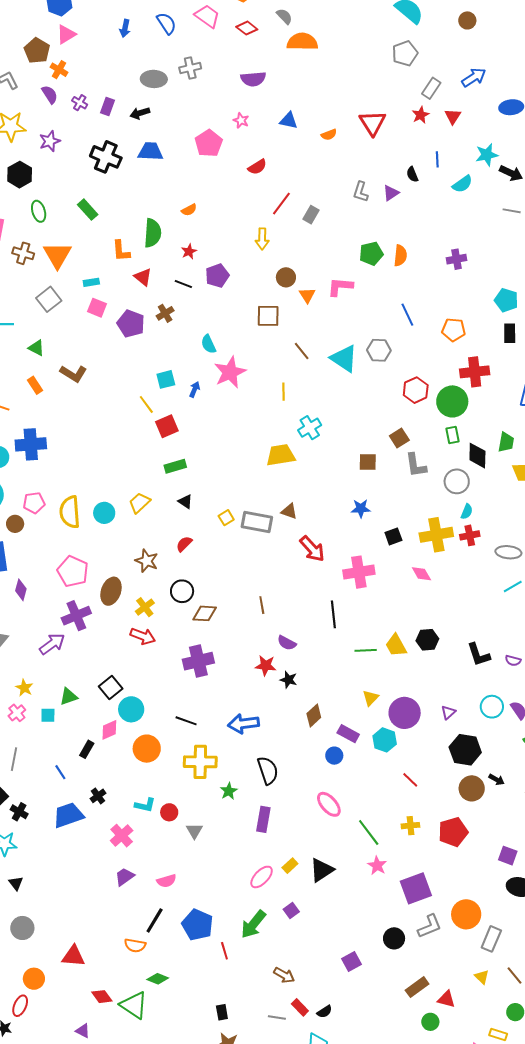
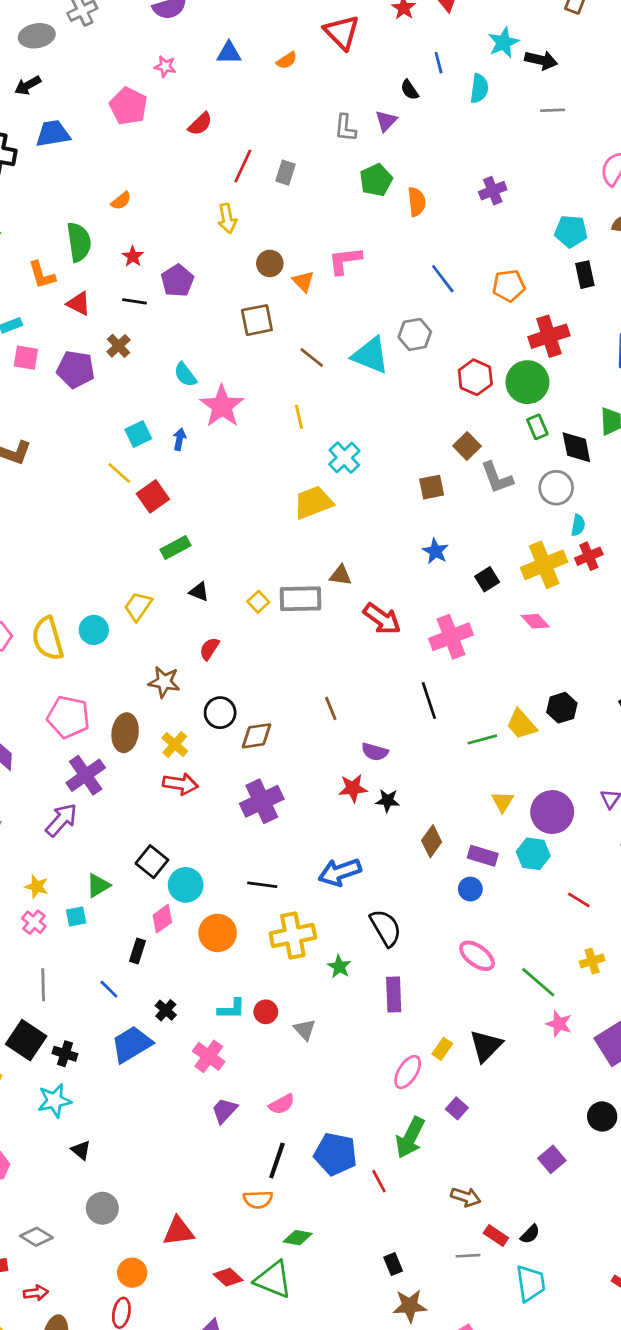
cyan semicircle: (462, 184) -> (479, 89), turned -35
green pentagon: (371, 254) -> (376, 180), moved
blue star: (361, 508) -> (435, 551), turned -30

